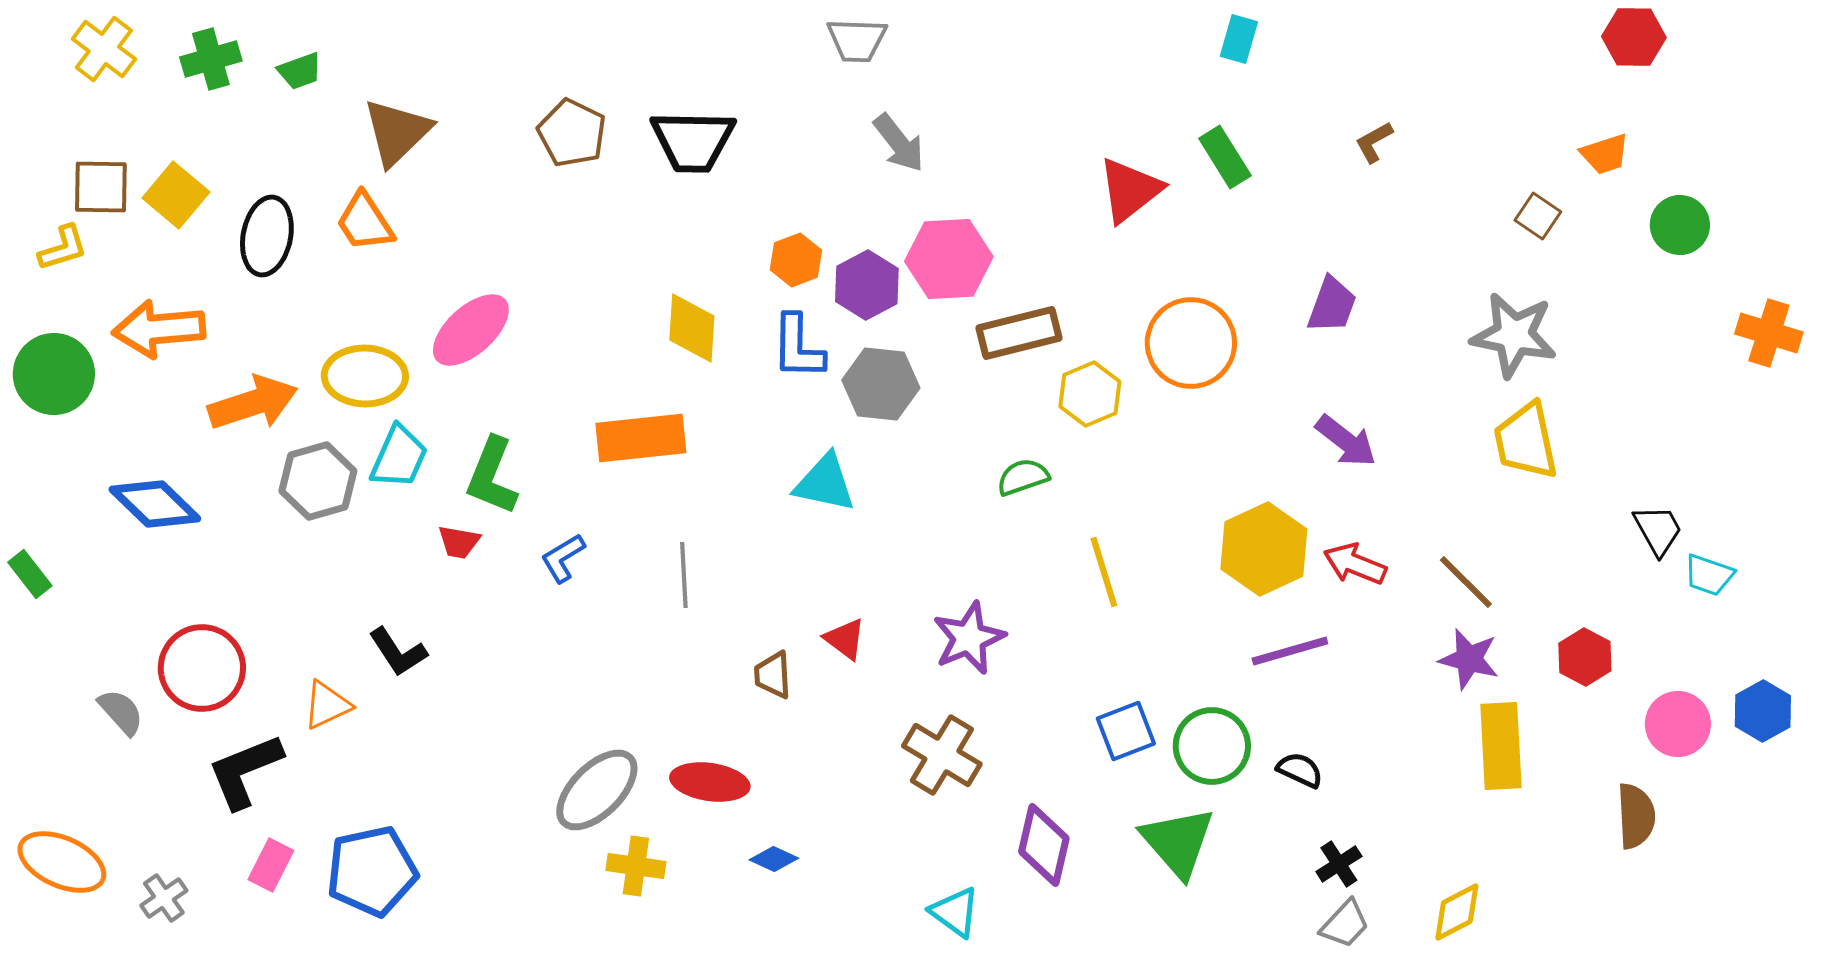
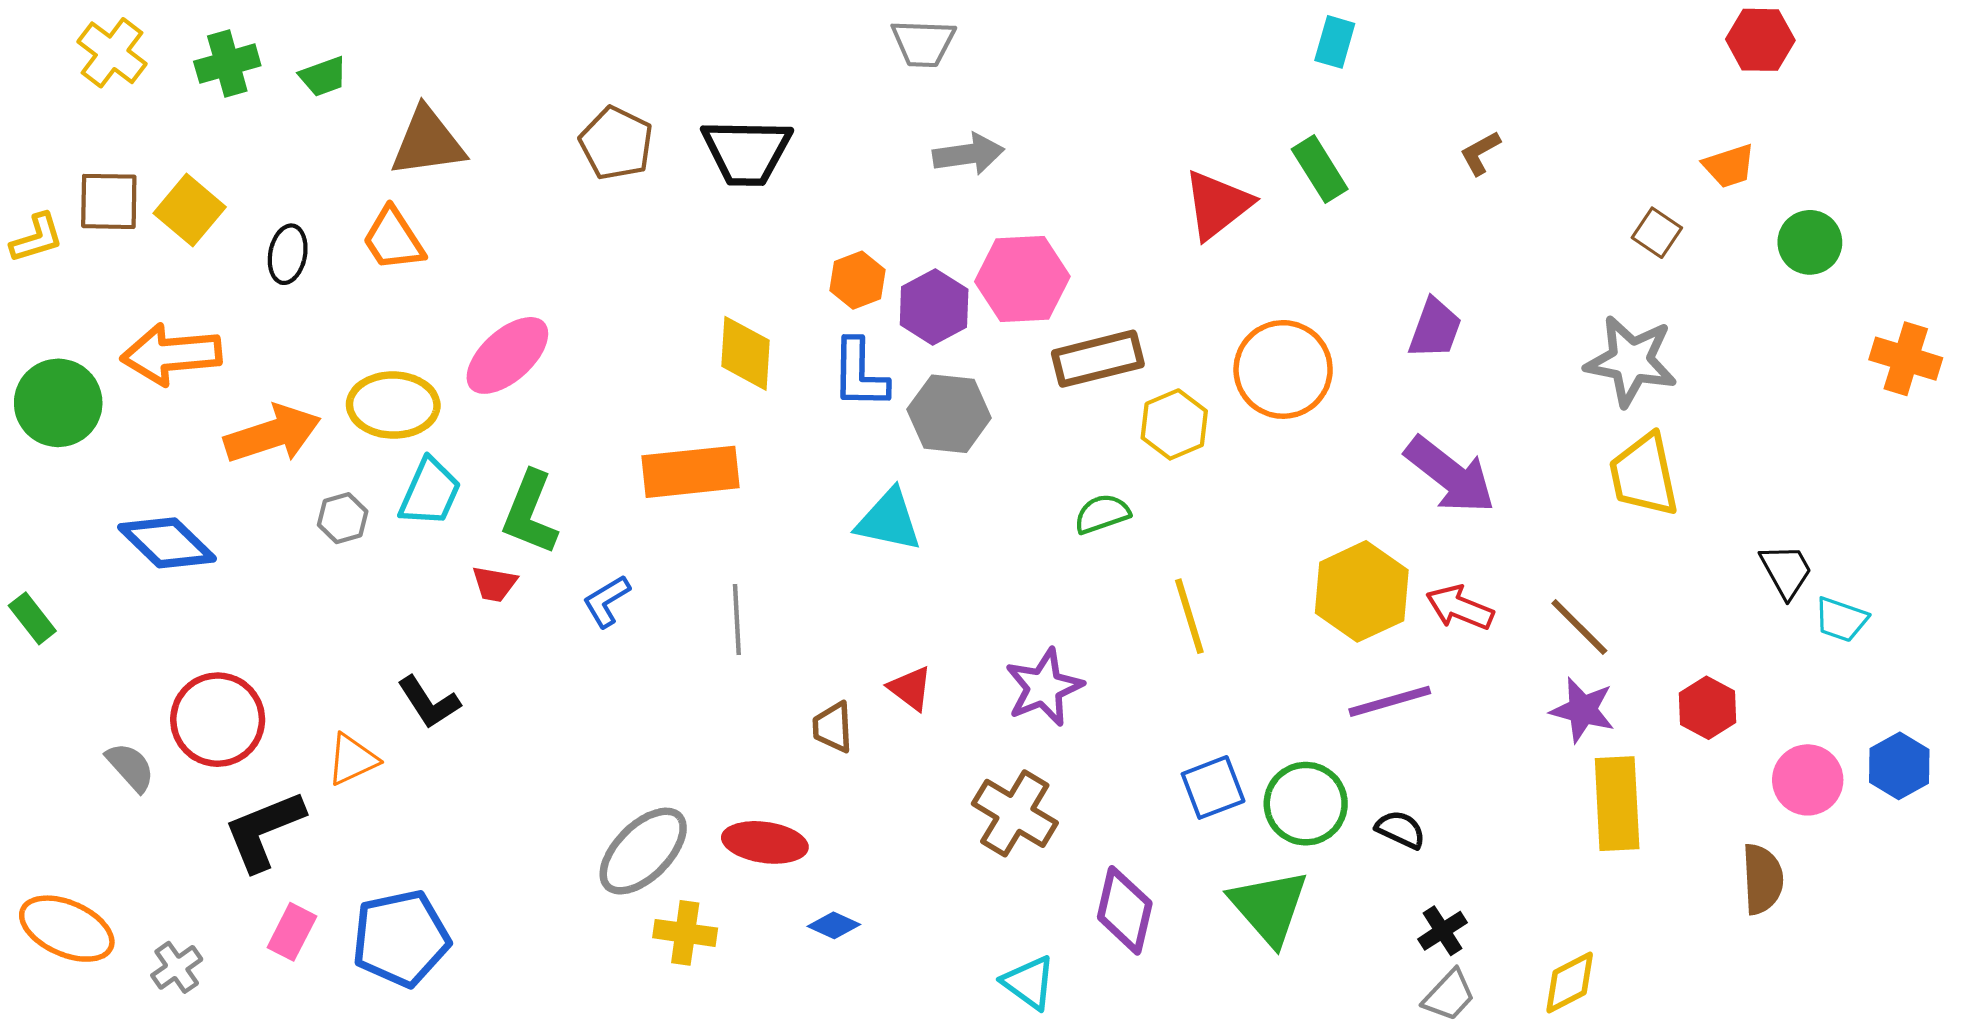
brown triangle: (397, 132) -> (428, 142), turned 36
gray arrow: (899, 143) -> (968, 154), turned -60
black ellipse: (267, 236) -> (288, 254), size x0.7
yellow L-shape: (63, 248) -> (37, 238), moved
purple arrow: (1346, 441) -> (1450, 475), size x1.4
gray hexagon: (318, 481) -> (343, 518), size x0.6

